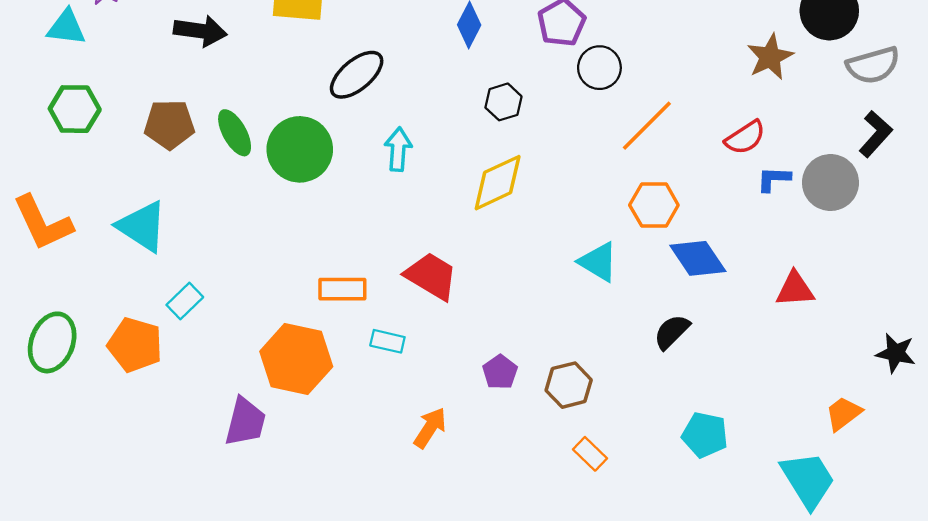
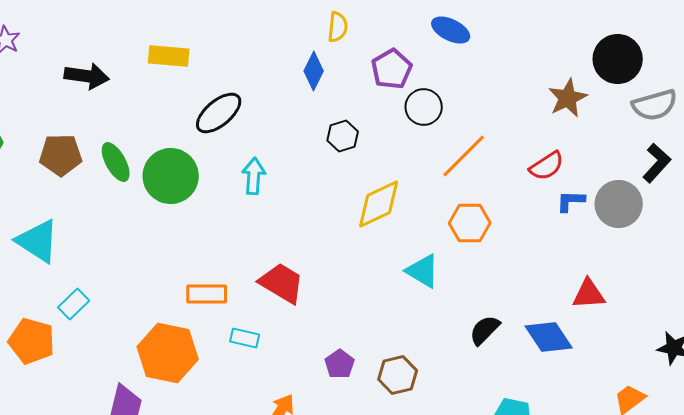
yellow diamond: (498, 183) -> (379, 204), moved
blue diamond: (698, 258) -> (549, 337), moved

